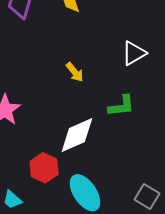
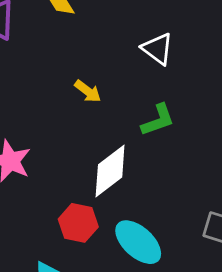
white triangle: (134, 53) -> (158, 49), turned -40

